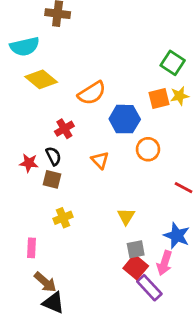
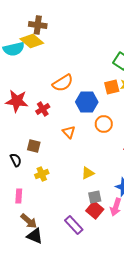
yellow diamond: (41, 79) -> (32, 41), moved
black semicircle: (53, 156) -> (16, 160), moved
red star: (29, 163) -> (17, 101), moved, size x1.6
yellow triangle: (126, 216) -> (88, 173), turned 32
purple rectangle: (149, 288) -> (74, 225), moved

